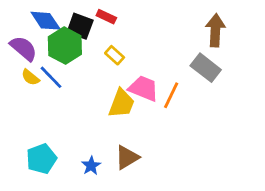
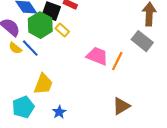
yellow rectangle: (115, 55) -> (62, 30), moved
yellow trapezoid: (121, 104) -> (43, 84), moved
brown triangle: (127, 157) -> (121, 106), moved

